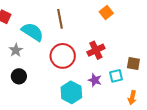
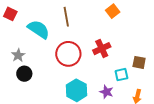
gray star: (16, 50) -> (18, 55), moved
purple star: (95, 80) -> (106, 92), moved

